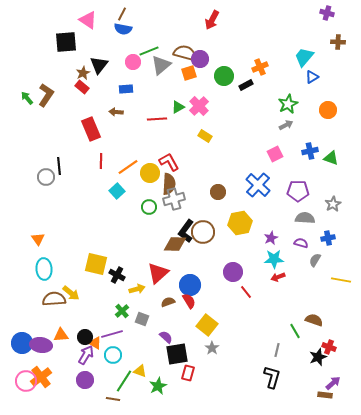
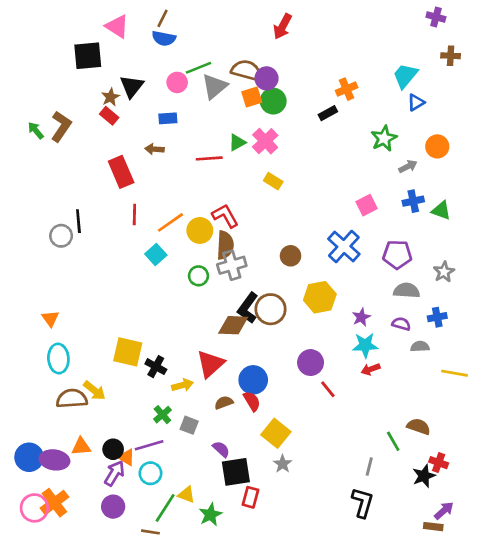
green circle: (224, 76) -> (273, 101), moved
gray arrow: (286, 125) -> (408, 166), moved
gray semicircle: (315, 260) -> (420, 347), turned 56

